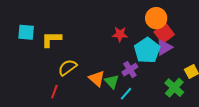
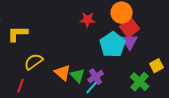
red star: (120, 34) -> (88, 20), moved
purple triangle: (164, 47) -> (130, 42), turned -30
purple cross: (130, 70) -> (96, 77), moved

